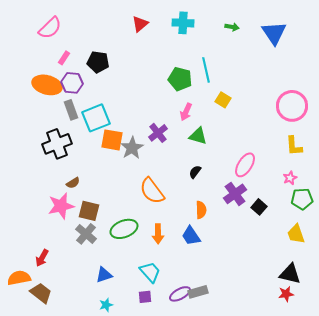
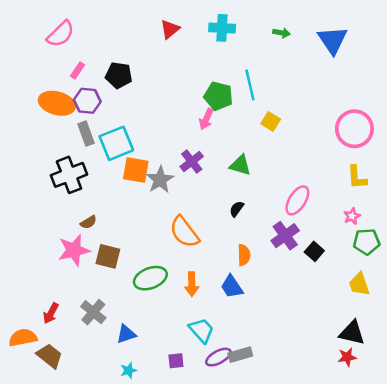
pink arrow: (186, 112) -> (206, 119), moved
gray cross: (86, 234) -> (93, 312), moved
cyan trapezoid: (150, 272) -> (201, 330), moved

